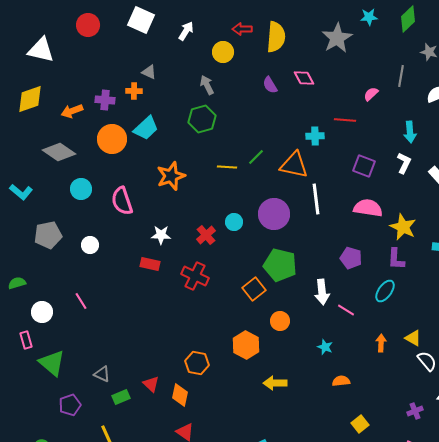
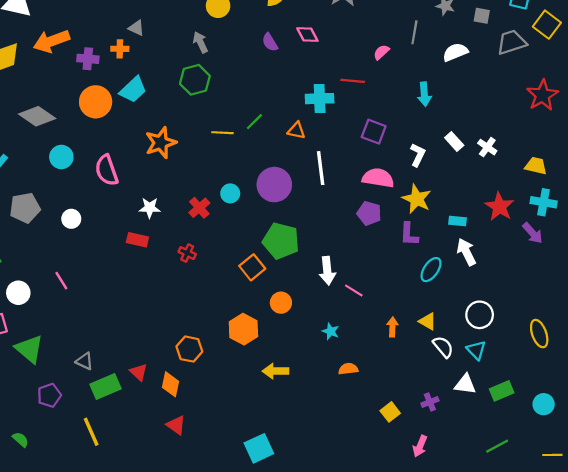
orange arrow: (72, 111) -> (51, 41), moved, size x1.5
cyan cross: (315, 136) -> (320, 99), size x1.4
white L-shape: (404, 163) -> (418, 155), moved
orange triangle: (294, 165) -> (296, 131), size x0.6
purple pentagon: (351, 258) -> (369, 213), moved
red cross: (195, 276) -> (187, 253), size x0.6
cyan ellipse: (385, 291) -> (431, 270), moved
green rectangle: (121, 397) -> (105, 387), size x1.5
yellow square: (360, 424) -> (390, 412), moved

